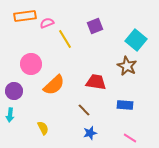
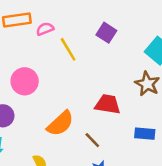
purple square: (95, 26) -> (106, 33), turned -35
orange semicircle: (54, 85) -> (60, 123), moved

